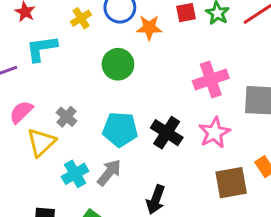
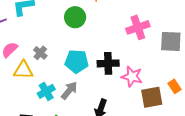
black cross: (167, 133) -> (108, 63), turned -35
pink star: (214, 133) -> (132, 77), moved, turned -30
yellow triangle: (41, 142) -> (23, 70), turned 45

